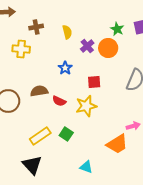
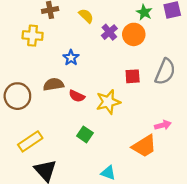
yellow semicircle: (67, 32) -> (86, 16), turned -32
blue star: (65, 68) -> (71, 58), moved
red square: (94, 82) -> (133, 76), moved
yellow rectangle: (40, 136) -> (30, 141), moved

